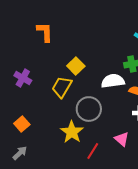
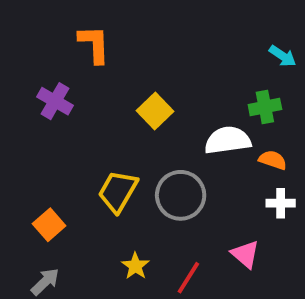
purple cross: (23, 78) -> (55, 101), moved
yellow trapezoid: (62, 87) -> (118, 191), moved
yellow star: (72, 132) -> (135, 266), moved, size x0.6

